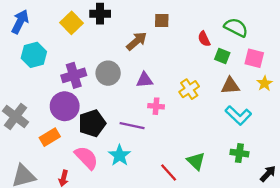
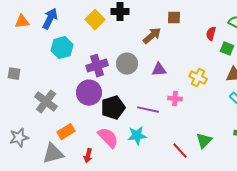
red semicircle: (204, 39) -> (211, 34), turned 40
yellow cross: (189, 89) -> (198, 78), turned -30
pink cross: (156, 106) -> (175, 99), moved
orange rectangle: (50, 137) -> (66, 132), moved
cyan star: (119, 155) -> (137, 136), turned 30
green triangle: (196, 161) -> (204, 141), turned 30

